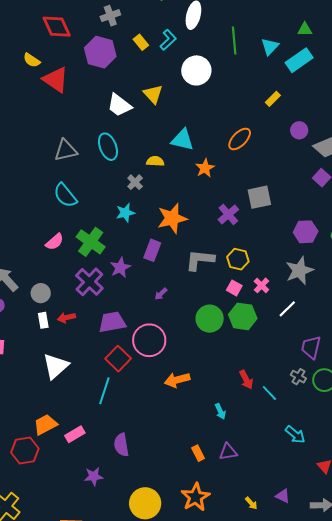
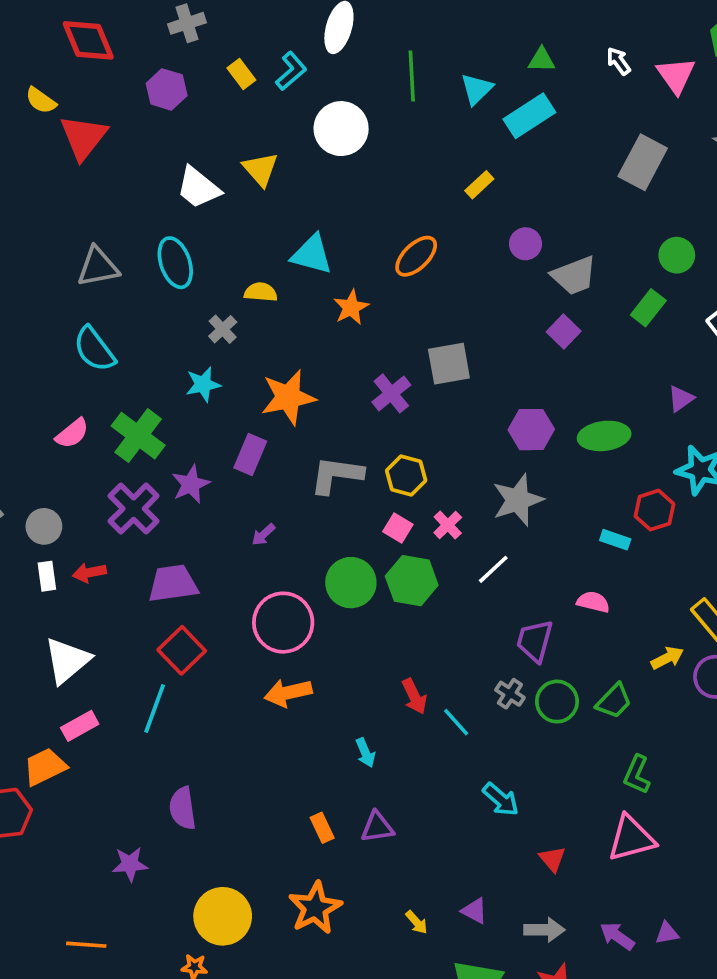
purple hexagon: (100, 52) -> (167, 89), size x0.7
red triangle: (56, 80) -> (83, 137), turned 32
pink circle: (149, 340) -> (283, 623), moved
pink rectangle: (75, 434) -> (80, 726), moved

